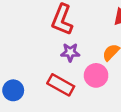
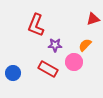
red L-shape: (62, 20) -> (36, 25), moved

